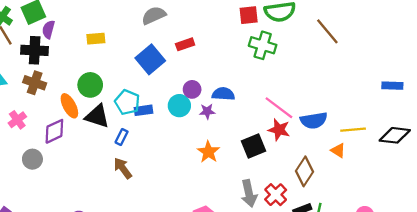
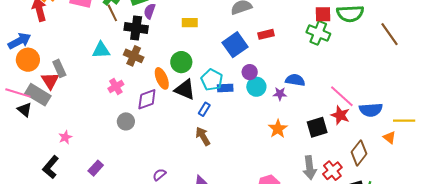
green cross: (263, 45) -> (318, 33), moved
purple circle: (192, 89) -> (250, 72), moved

